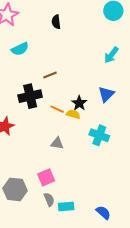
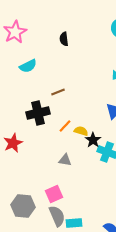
black star: (79, 103) -> (93, 140), moved
orange line: (57, 109) -> (65, 126), turned -72
gray semicircle: (49, 199) -> (57, 216), size x1.5

